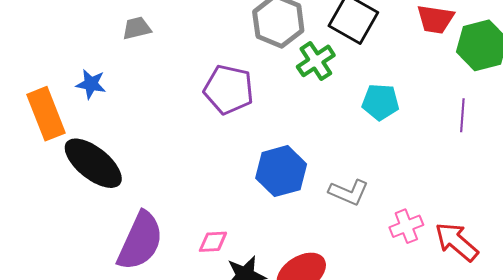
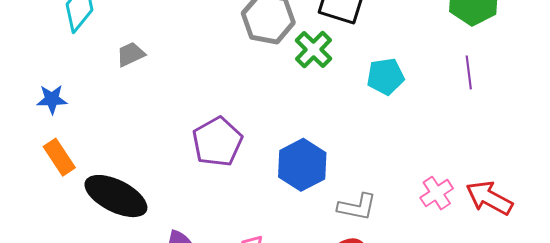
blue star: (91, 84) -> (52, 99), moved
purple pentagon: (229, 89) -> (217, 142), moved, turned -30
orange rectangle: (46, 114) -> (59, 157), size x0.7
gray L-shape: (349, 192) -> (357, 207), moved

